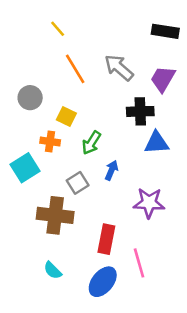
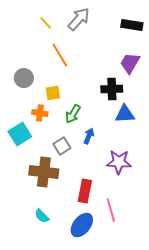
gray arrow: (119, 68) -> (79, 19), moved, turned 90
yellow square: (66, 116) -> (53, 93), turned -35

